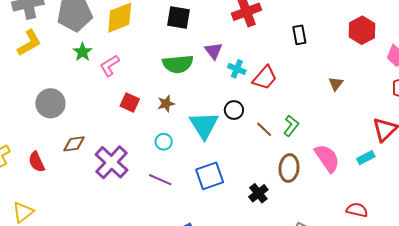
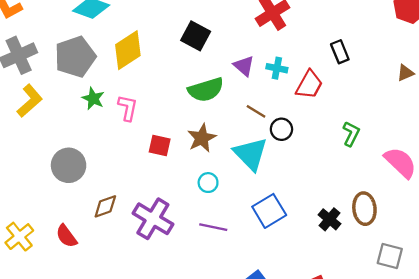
black square: (179, 17) -> (196, 36), turned 30
black rectangle: (299, 35) -> (340, 52), moved
pink L-shape: (110, 66) -> (128, 108), turned 145
cyan cross: (237, 69) -> (277, 68), moved
brown triangle: (336, 84) -> (405, 73), moved, turned 42
brown star: (166, 104) -> (202, 138), size x1.4
brown line: (264, 129) -> (256, 111), moved
brown ellipse: (289, 168) -> (364, 209), moved

